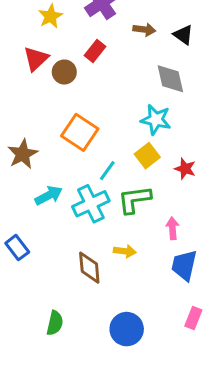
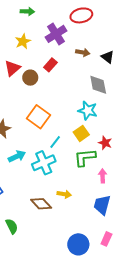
green L-shape: (134, 200) -> (85, 158), moved
pink arrow: (172, 228) -> (103, 176), moved
brown diamond: (89, 268) -> (41, 204), turned -40
green semicircle: (55, 323) -> (12, 226), moved, turned -42
blue circle: (127, 329) -> (78, 244), moved

